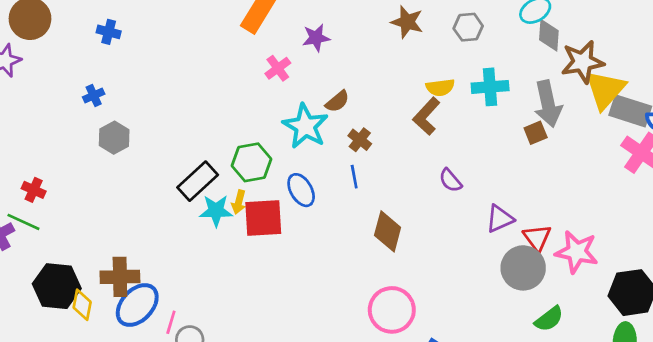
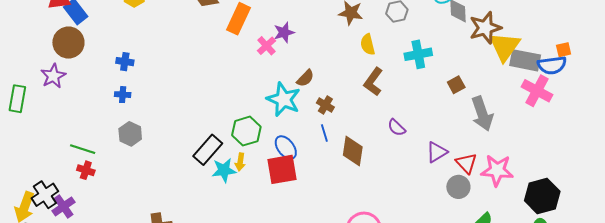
blue cross: (109, 32) -> (125, 62), moved
pink cross: (278, 68) -> (267, 46), moved
yellow semicircle: (440, 87) -> (368, 44), moved, turned 90
blue cross: (94, 95) -> (123, 95), turned 35
gray arrow: (548, 104) -> (482, 114), moved
gray hexagon: (114, 138) -> (130, 134), moved
red square: (263, 218) -> (282, 169), moved
green line: (23, 222) -> (83, 149), moved
brown diamond: (388, 231) -> (353, 151), moved
gray circle: (523, 268) -> (458, 187), size x0.7

